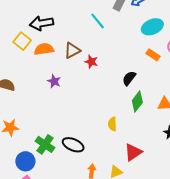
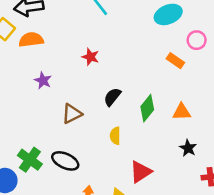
brown triangle: (72, 50) -> (72, 114), moved
orange rectangle: (153, 55) -> (175, 61), moved
black semicircle: (129, 78) -> (112, 97), moved

